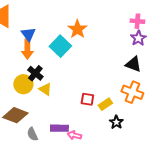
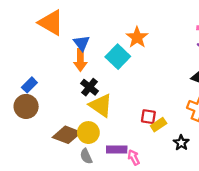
yellow circle: (23, 84) -> (88, 133), moved
yellow triangle: (45, 89) -> (101, 105), size x1.6
yellow rectangle: (105, 104) -> (159, 125), moved
pink arrow: (74, 135) -> (134, 157), turned 48

